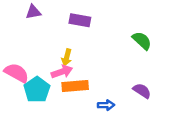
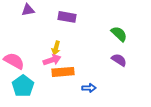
cyan pentagon: (37, 90) -> (23, 86), moved
purple semicircle: (142, 91) -> (119, 60), moved

